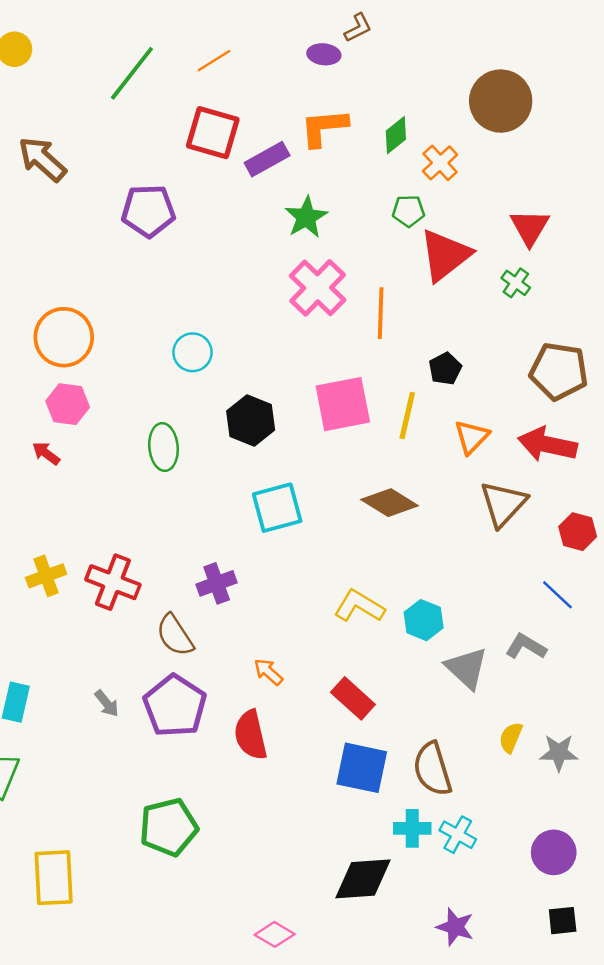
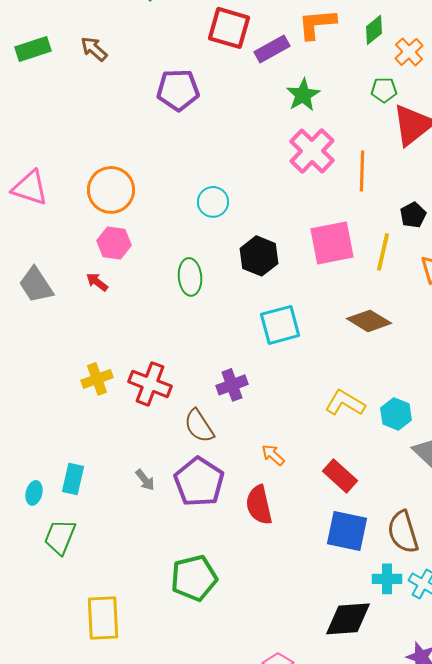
brown arrow: (42, 159) -> (94, 49), size x0.7

